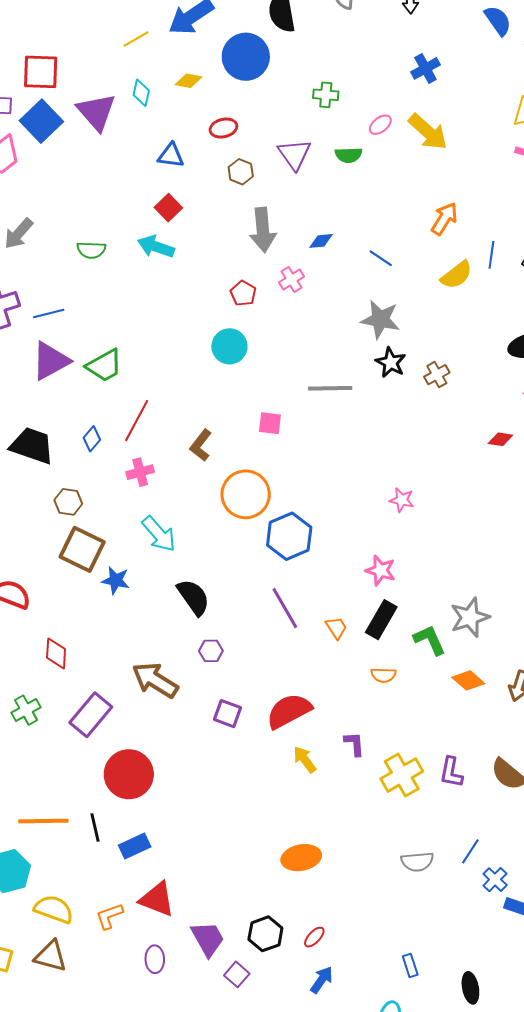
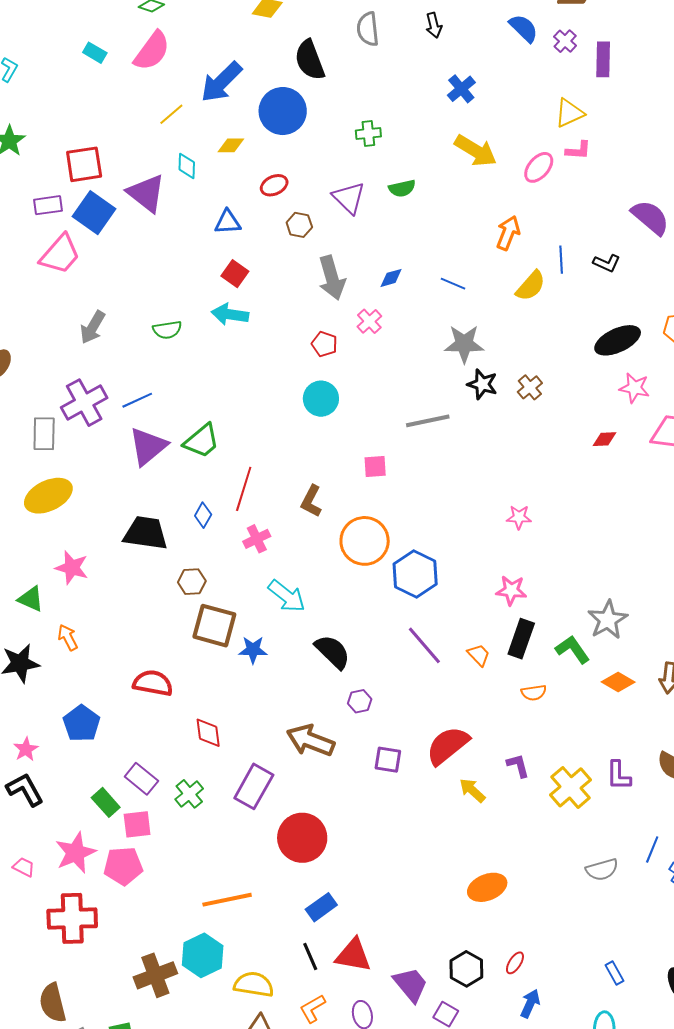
pink ellipse: (380, 125) -> (539, 167), moved, size x1.4
black line: (95, 828) -> (310, 957), moved
orange L-shape: (109, 916) -> (313, 1009), moved

